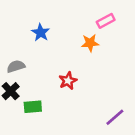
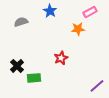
blue star: (41, 33) -> (50, 11), moved
gray semicircle: (16, 66) -> (21, 22), moved

